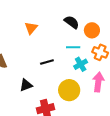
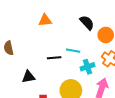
orange triangle: (31, 28) -> (45, 20), turned 32
cyan line: (73, 47) -> (73, 51), moved

